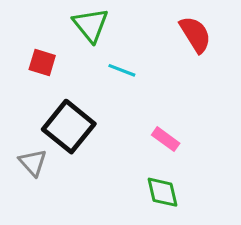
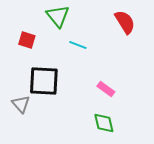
black square: (69, 127) -> (44, 81), turned -36

